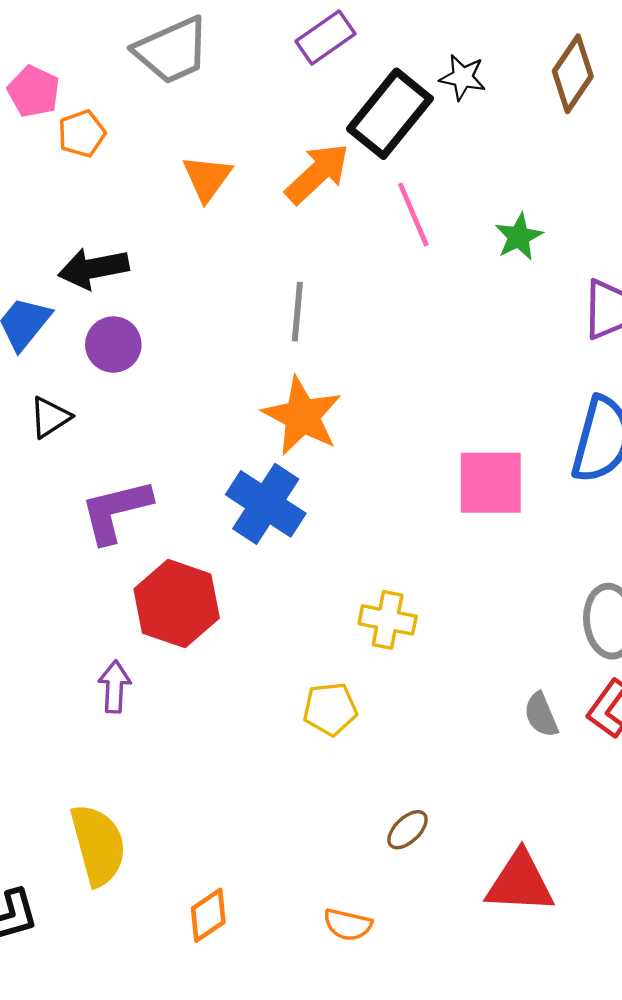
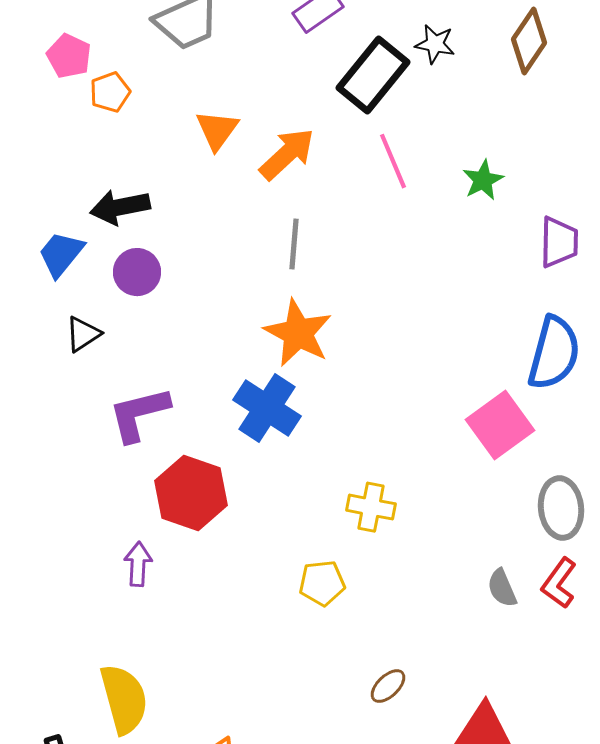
orange arrow: (317, 173) -> (287, 154), moved
pink square: (491, 483) -> (500, 425), moved, turned -36

